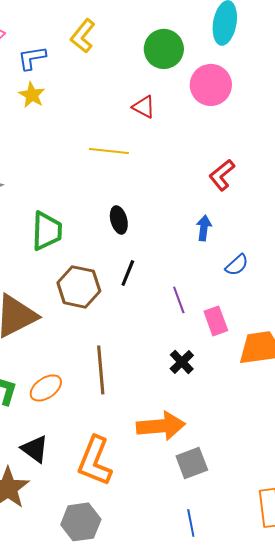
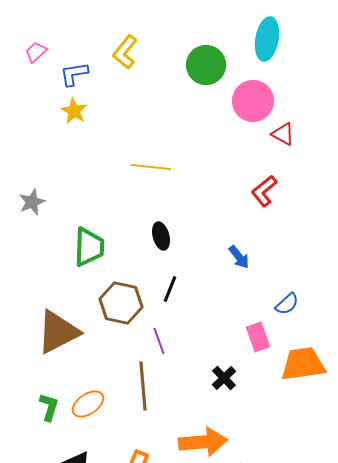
red triangle: (144, 107) -> (283, 134), moved
blue arrow: (204, 228) -> (239, 257), moved, turned 135
blue semicircle: (237, 265) -> (287, 304), moved
purple line: (179, 300) -> (159, 341), moved

